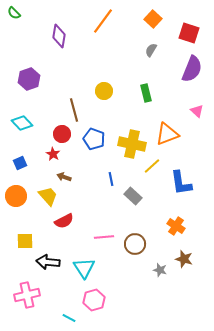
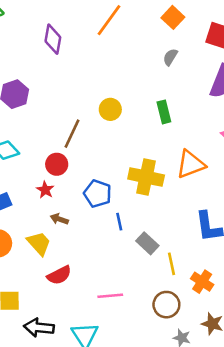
brown line: (74, 110) -> (72, 134), turned 40
blue pentagon: (94, 139) -> (98, 194), moved
yellow line: (152, 166) -> (172, 264), moved, turned -60
brown circle: (135, 244) -> (166, 305), moved

